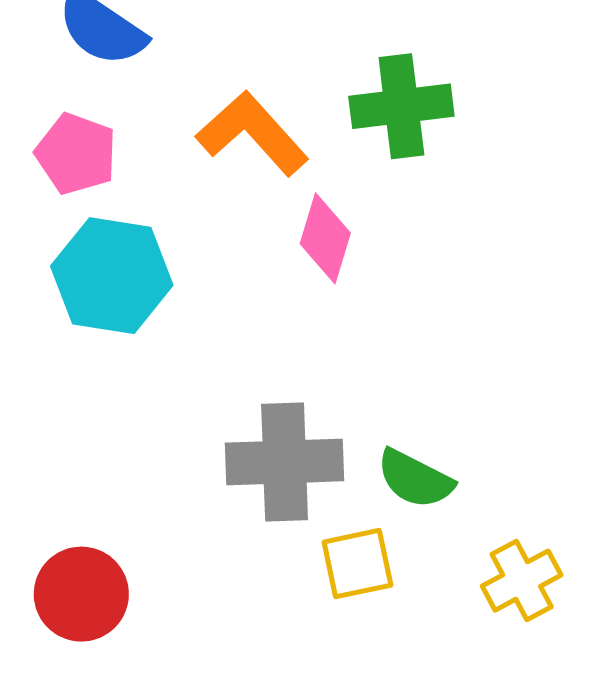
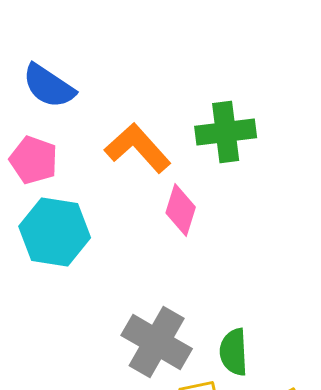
gray cross: (285, 462) -> (157, 342), turned 32
green semicircle: (415, 479) -> (234, 352), turned 60

